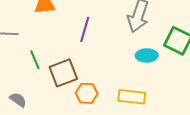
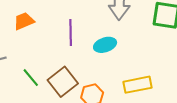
cyan ellipse: (147, 55) -> (105, 45), moved

